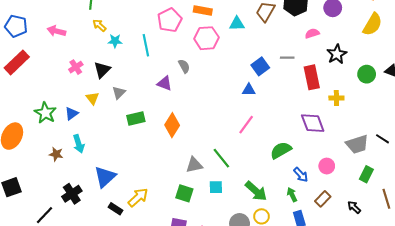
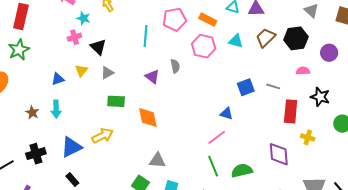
cyan star: (115, 41) -> (83, 18), moved
black star: (337, 54) -> (320, 97), turned 30
red rectangle: (17, 62) -> (21, 17), turned -50
black triangle: (102, 70) -> (98, 47), turned -48
blue triangle: (249, 90) -> (226, 114), moved
green star: (45, 113) -> (19, 50), moved
orange diamond: (172, 125) -> (148, 117), turned -60
green line: (221, 158) -> (213, 166), moved
yellow arrow: (138, 197) -> (103, 136), moved

